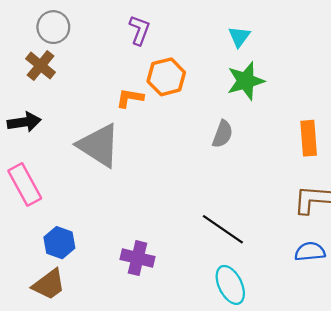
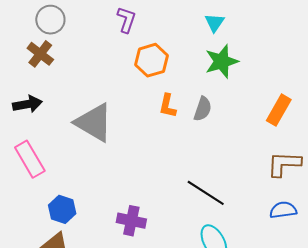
orange L-shape: (130, 98) -> (168, 106), moved, turned -85
orange rectangle: (309, 138) -> (279, 110), turned 36

